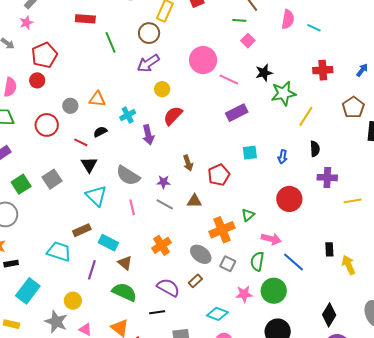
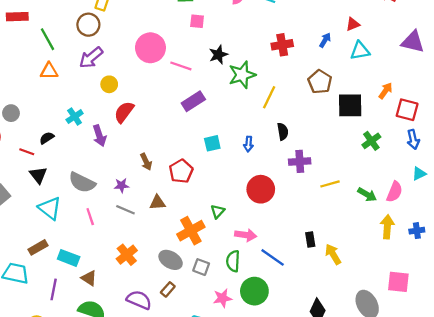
pink square: (248, 41) -> (197, 21), turned -32
orange triangle: (97, 99) -> (49, 71), moved

